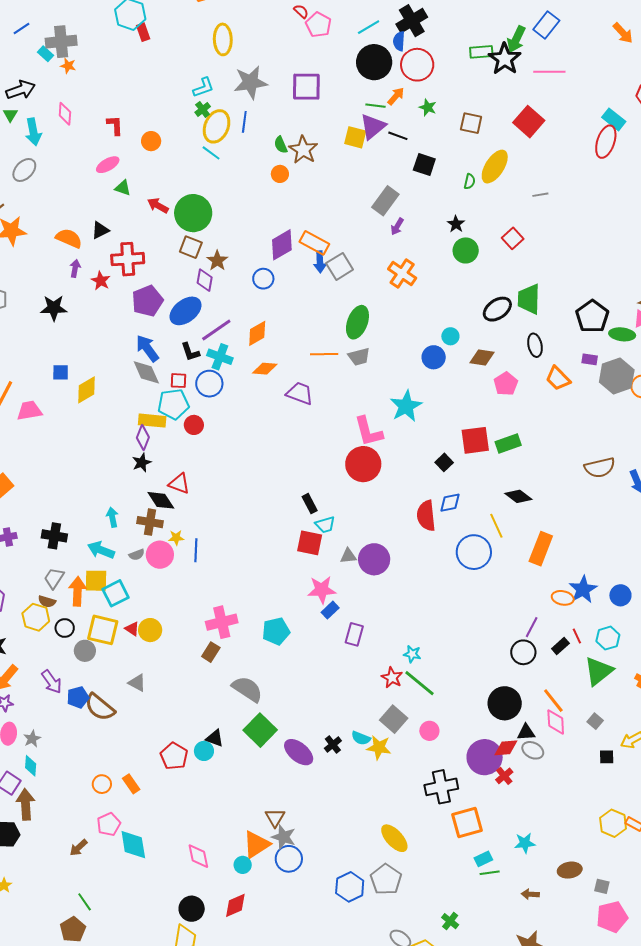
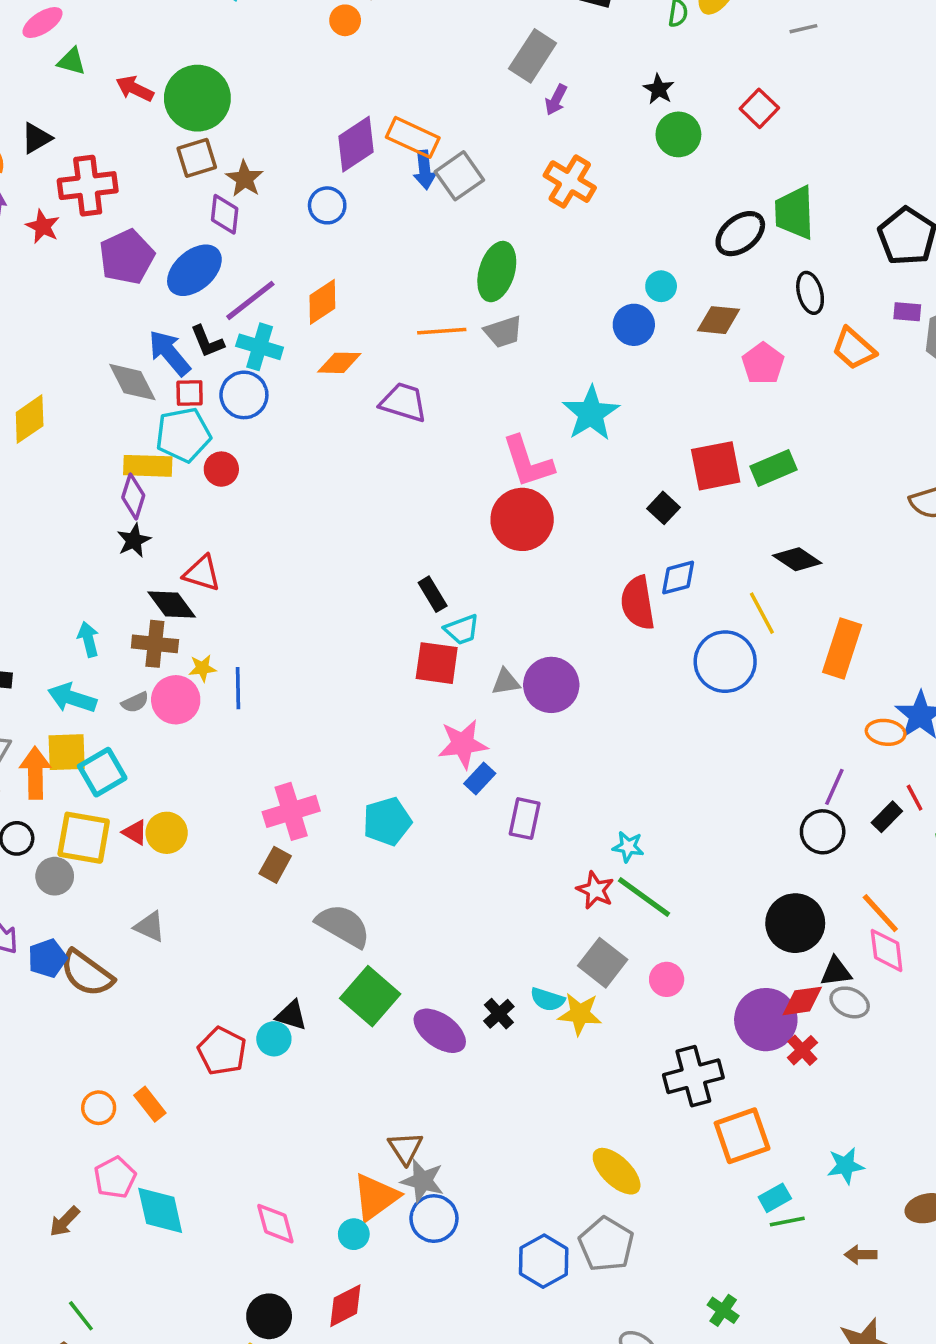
brown square: (191, 247) -> (197, 158), turned -35
blue arrow: (147, 348) -> (169, 353), moved

